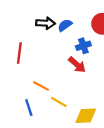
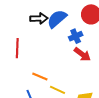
blue semicircle: (65, 25) -> (57, 19), size x1.5
red arrow: (77, 65) -> (82, 54), moved

